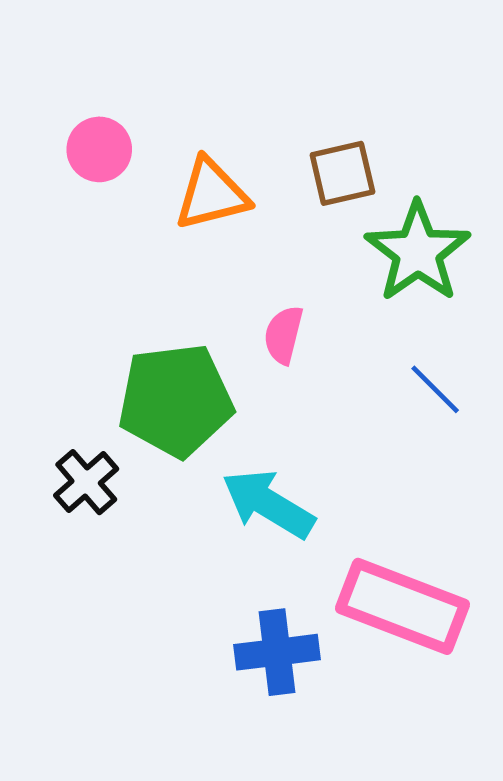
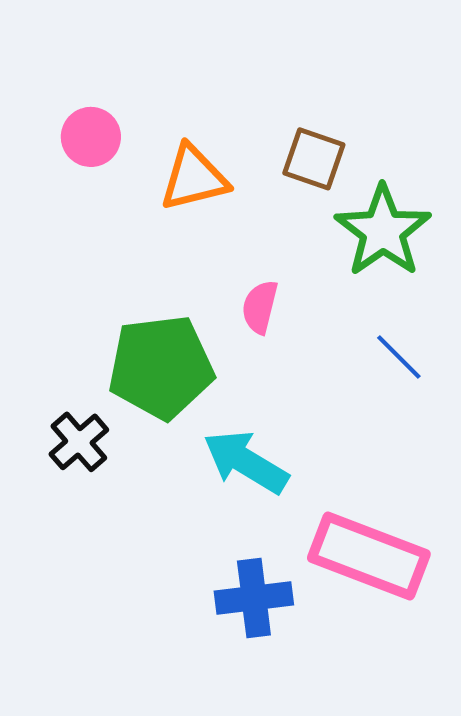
brown square: (342, 173) -> (314, 159), turned 32

